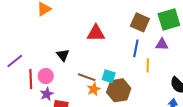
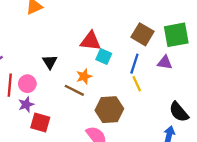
yellow line: (148, 65) -> (137, 84), moved, turned -32
cyan square: (109, 76) -> (104, 57), moved
orange star: (94, 89) -> (84, 76), moved

